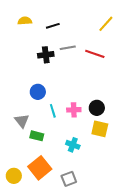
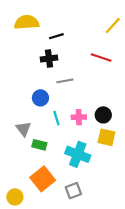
yellow semicircle: (25, 21) -> (27, 22), size x1.6
black line: (53, 26) -> (56, 36), moved
gray line: (68, 48) -> (65, 81), moved
cyan cross: (73, 145) -> (78, 154), size x1.6
yellow circle: (14, 176) -> (15, 197), moved

